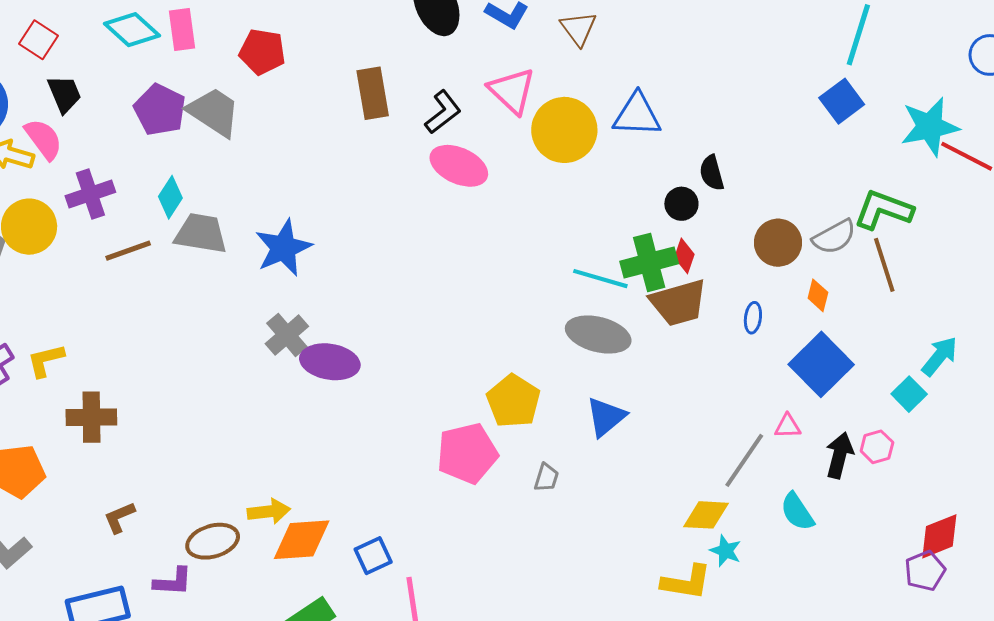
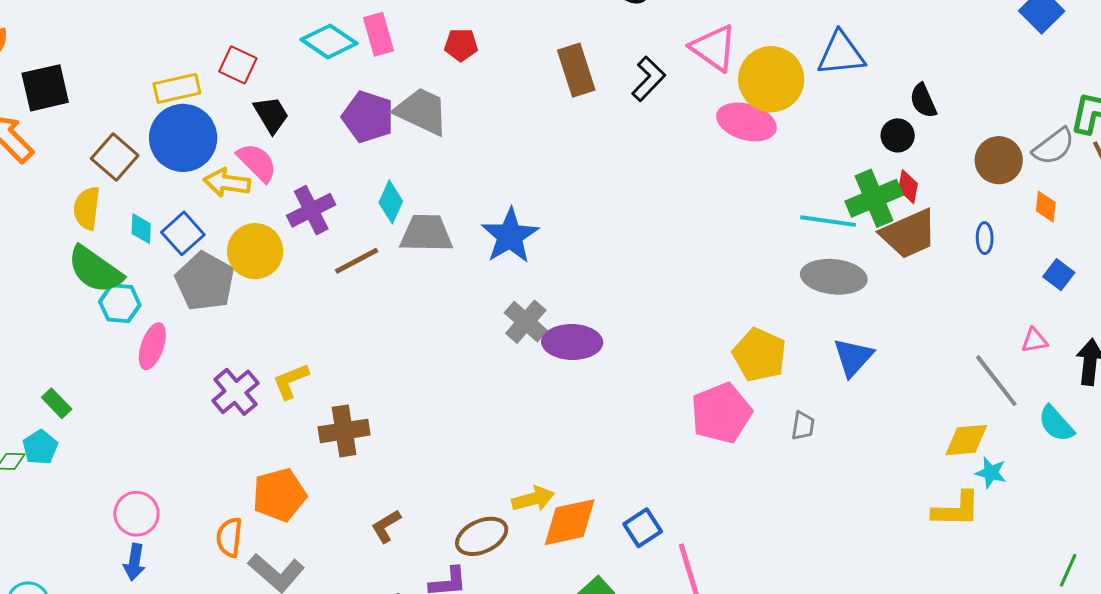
red pentagon: (262, 52) -> (461, 45), size x0.7
pink ellipse: (459, 166) -> (746, 122), moved
blue square: (821, 364) -> (1059, 275), size x0.5
gray line: (744, 460) -> (996, 381), turned -64

